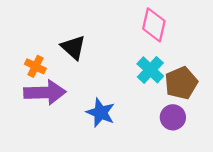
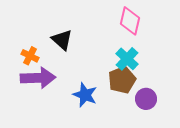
brown pentagon: (181, 83) -> (122, 80), moved

